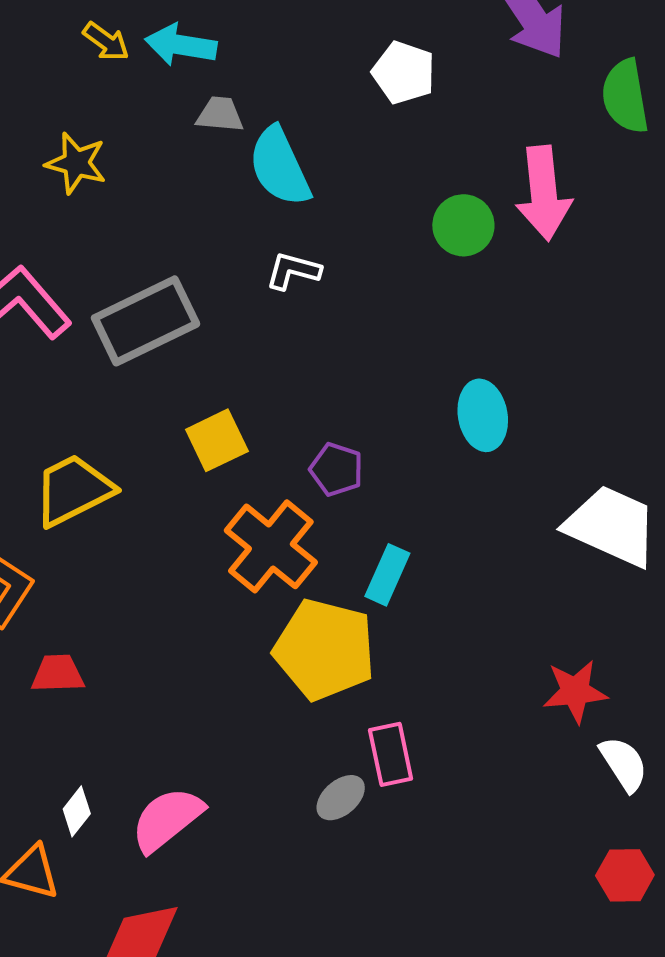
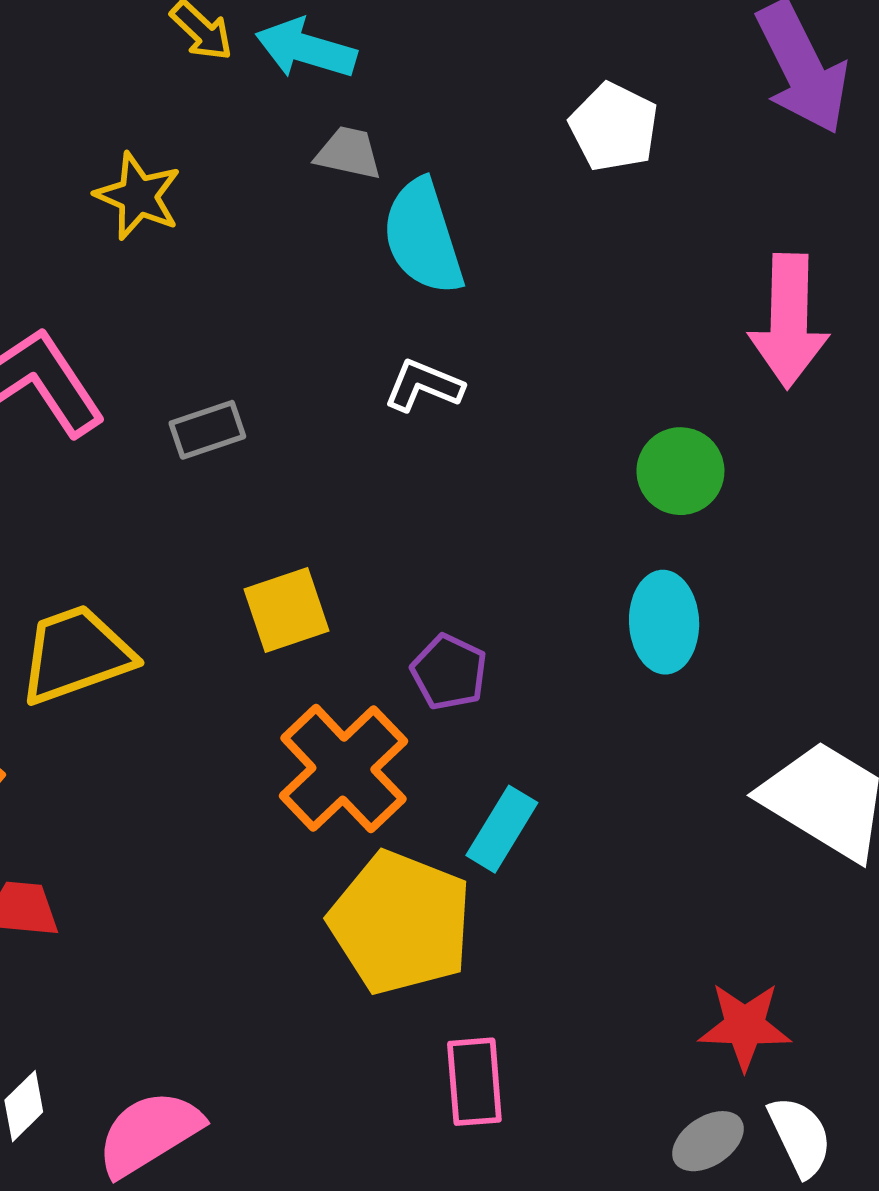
green circle: (463, 225) -> (680, 471), moved
gray rectangle: (145, 321) -> (207, 430), size x0.5
gray ellipse: (341, 798) -> (708, 1141), moved

